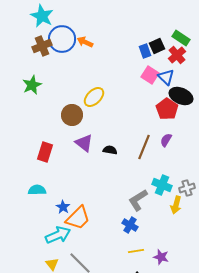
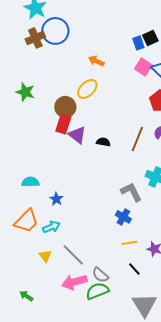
orange arrow: (85, 42) -> (96, 61), moved
green star: (32, 85) -> (25, 92), moved, turned -30
red rectangle: (45, 152) -> (63, 124), moved
gray L-shape: (138, 200) -> (131, 192), turned 95
orange trapezoid: (78, 218) -> (26, 221), moved
cyan arrow: (58, 235) -> (51, 227), size x0.7

